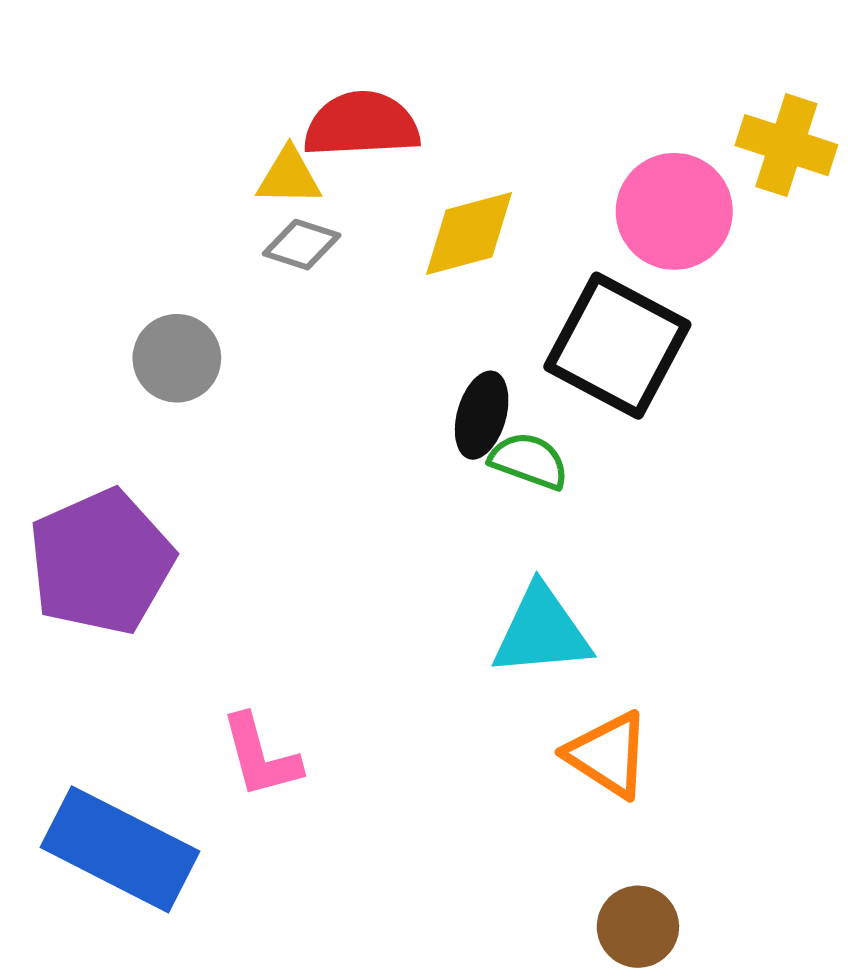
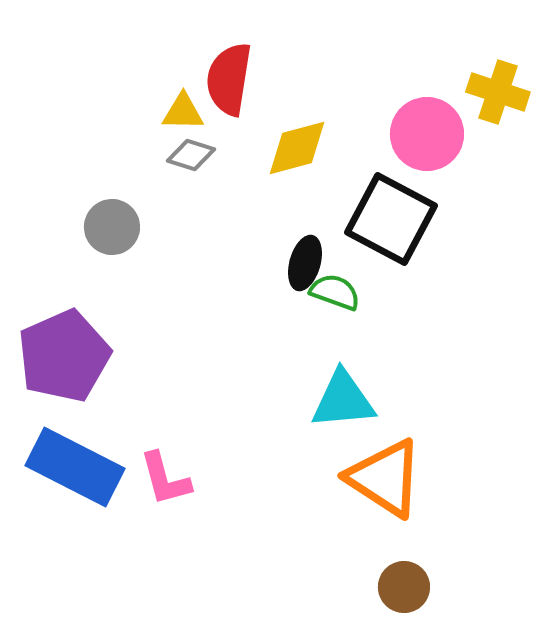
red semicircle: (362, 125) -> (229, 79), turned -78
orange triangle: (608, 755) -> (385, 478), size x1.4
blue rectangle: (120, 849) -> (75, 467), moved

